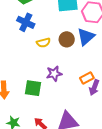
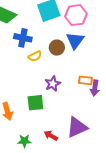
blue cross: (26, 22) -> (23, 38), moved
orange rectangle: (87, 78) -> (85, 80), turned 48

